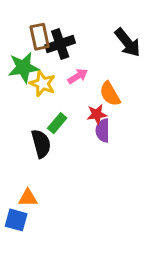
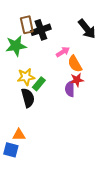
pink arrow: (78, 76) -> (63, 52), moved
yellow star: (43, 84) -> (26, 77), moved, turned -30
red star: (97, 114) -> (77, 80), moved

